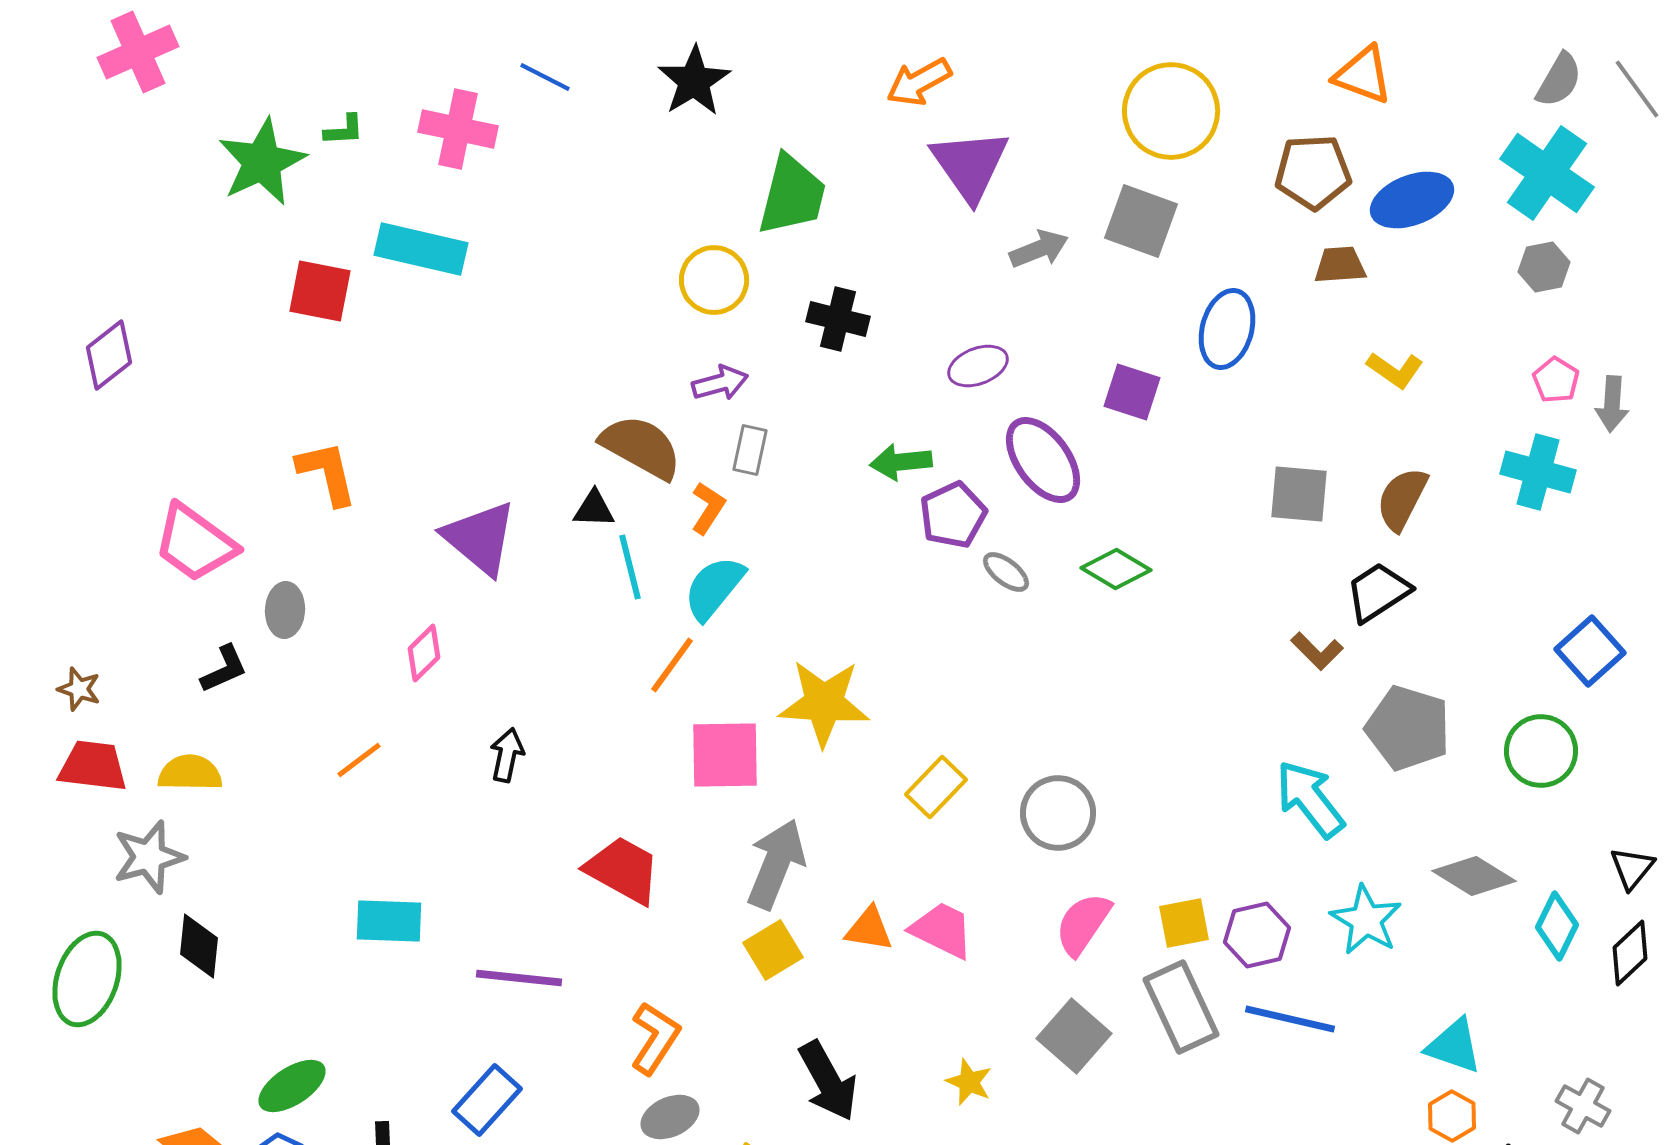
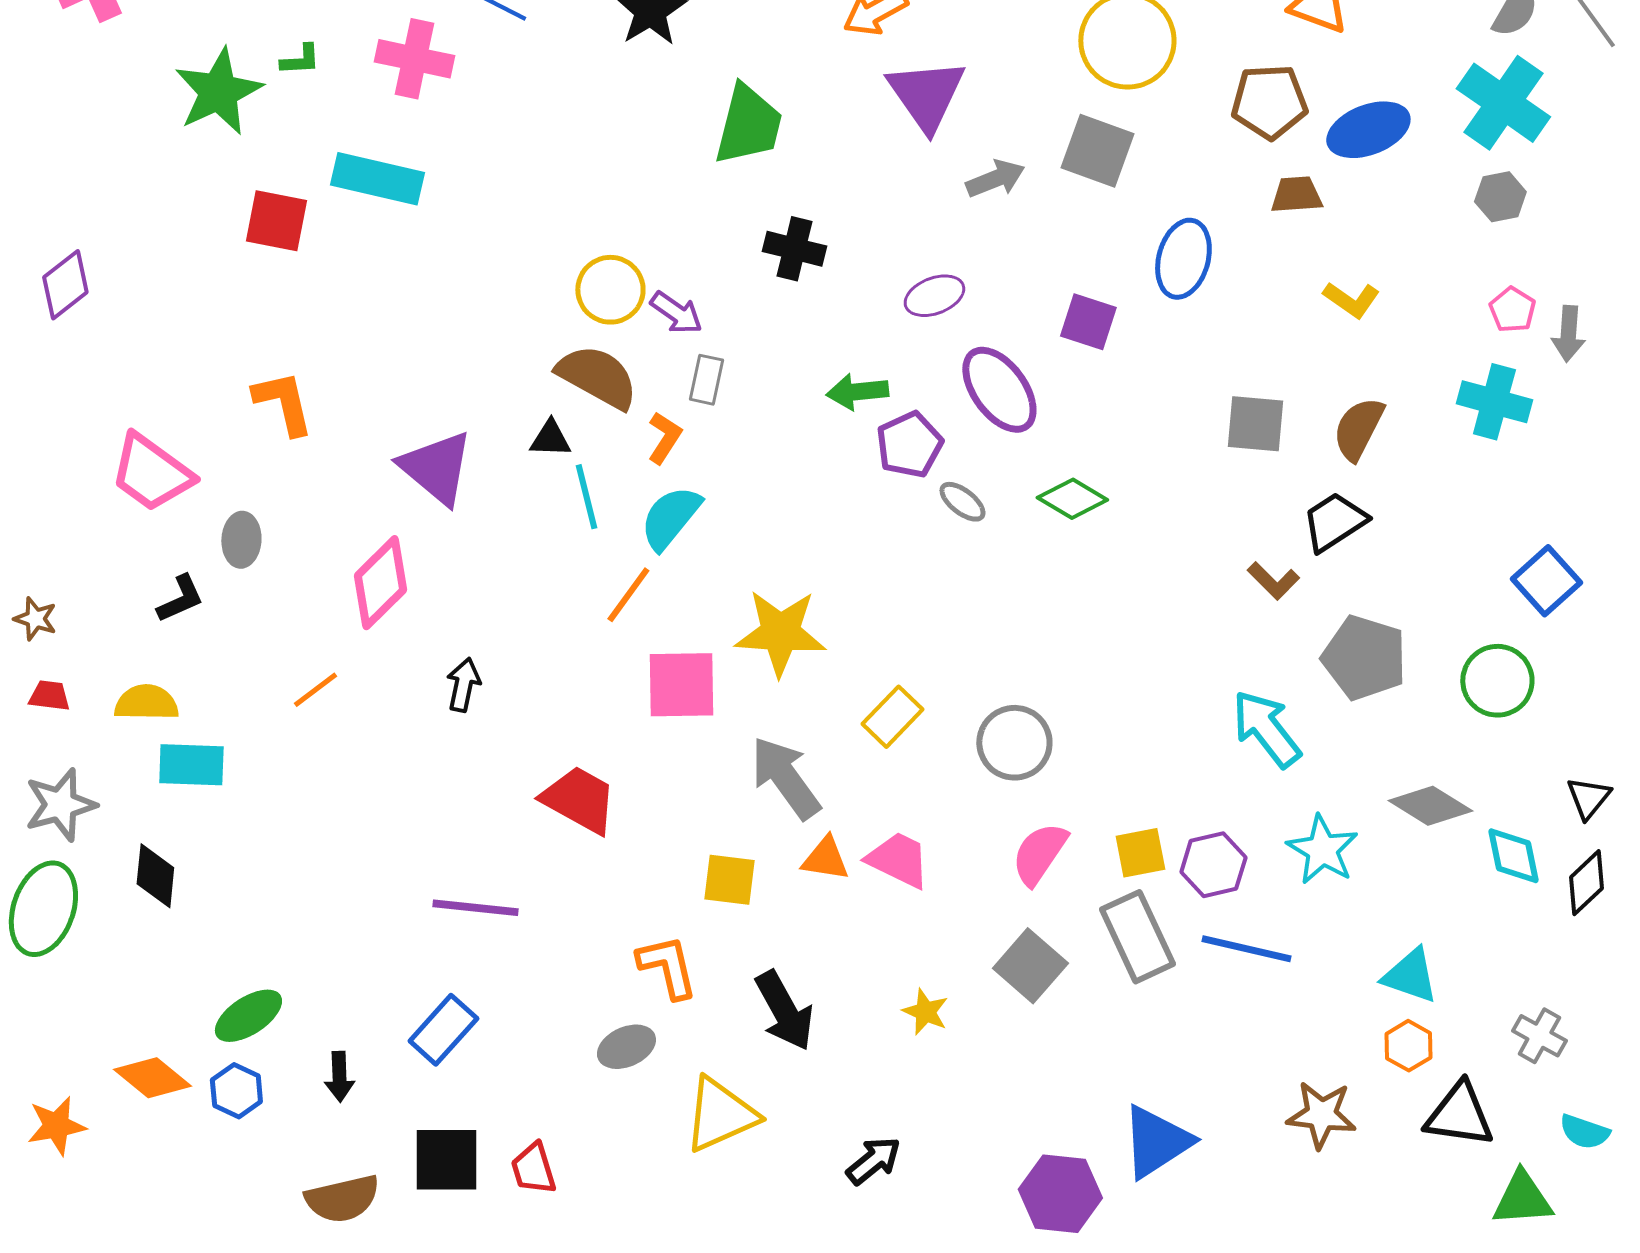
yellow circle: (714, 280) -> (610, 290), moved
purple arrow: (720, 383) -> (676, 313), turned 50
pink diamond: (424, 653) -> (380, 583), size x1.6
red trapezoid: (93, 766) -> (49, 696), size x0.6
gray star: (149, 857) -> (60, 805), moved
gray arrow: (776, 864) -> (785, 778), moved, turned -58
cyan rectangle: (389, 921) -> (191, 765), moved
cyan diamond: (1557, 926) -> (1513, 856), turned -38
yellow square: (773, 950) -> (729, 880), turned 38
orange L-shape: (655, 1038) -> (667, 967), moved, turned -46

